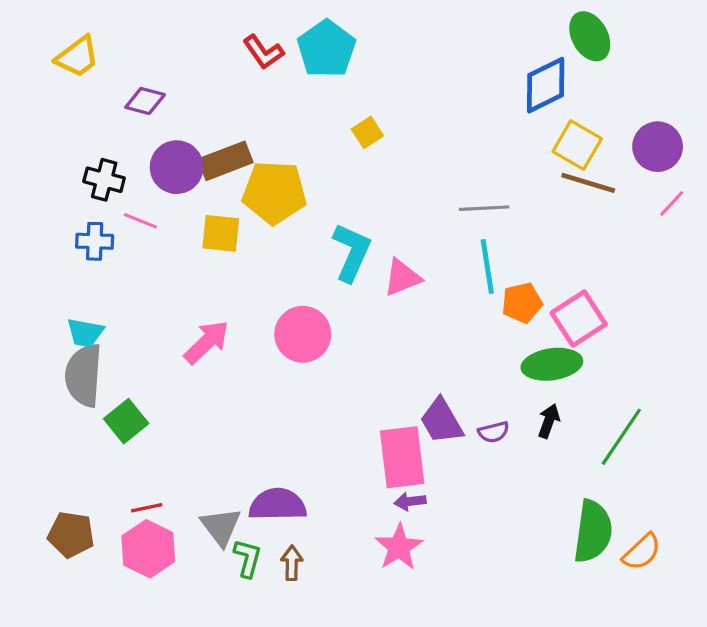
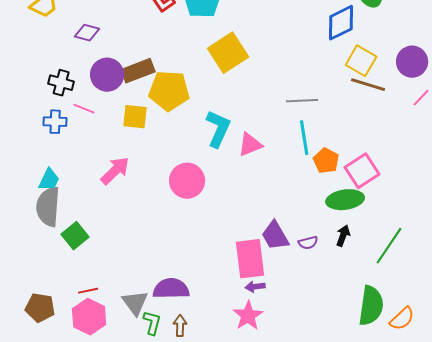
yellow square: (367, 132) -> (228, 53), size x2.0
orange pentagon: (522, 303) -> (326, 161), turned -30
cyan trapezoid: (85, 333) -> (49, 180), turned -75
pink arrow: (207, 342) -> (115, 171), moved

